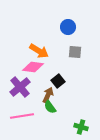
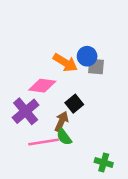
blue circle: (68, 27) -> (87, 56), moved
orange arrow: (39, 51) -> (65, 63), moved
pink line: (22, 116) -> (44, 142), moved

